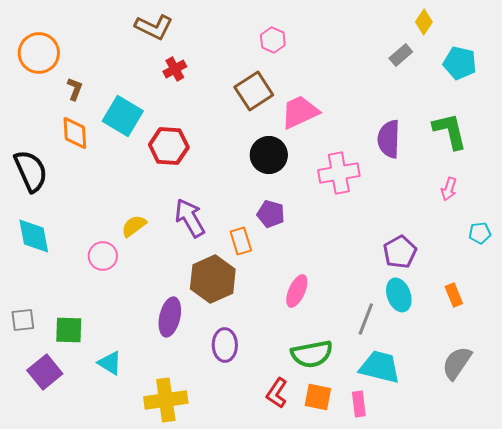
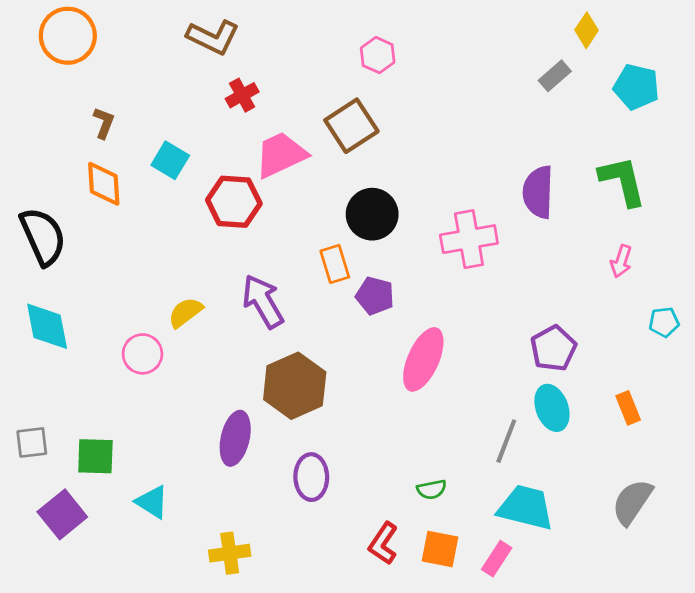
orange circle: (39, 53) -> (68, 36), moved
pink trapezoid: (300, 112) -> (281, 155), moved
cyan square: (123, 116) -> (170, 160), size x0.7
orange rectangle: (241, 241) -> (335, 264), moved
pink ellipse: (297, 291) -> (423, 359), moved, size x1.4
green semicircle: (312, 354) -> (432, 489), size x0.5
yellow cross: (166, 400) -> (230, 553), size x0.7
pink rectangle: (359, 404) -> (497, 559), turned 40

